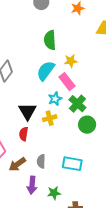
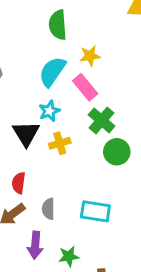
cyan star: (55, 99) -> (49, 111), moved
red semicircle: (24, 134) -> (19, 183), moved

